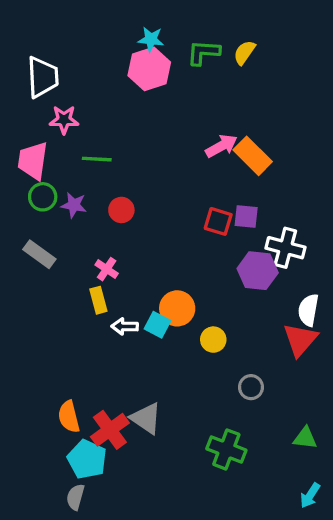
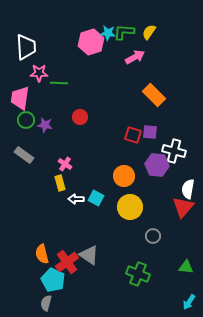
cyan star: (151, 39) -> (108, 33), moved
pink arrow: (221, 146) -> (135, 57), moved
green line: (97, 159) -> (59, 83), moved
red circle: (121, 210) -> (80, 117), moved
orange circle: (177, 308) -> (124, 176), moved
yellow circle: (213, 340) -> (130, 207), size x1.6

